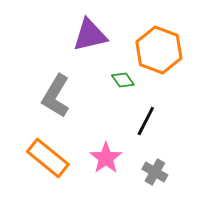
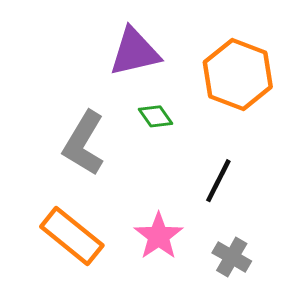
green diamond: (123, 80) -> (156, 116), moved

